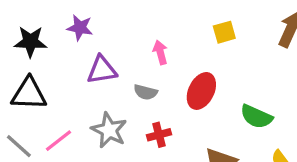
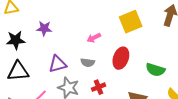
yellow square: (224, 32) -> (131, 22), size x1.6
pink arrow: (160, 52) -> (94, 38), turned -96
purple triangle: (102, 70) -> (58, 64), moved

